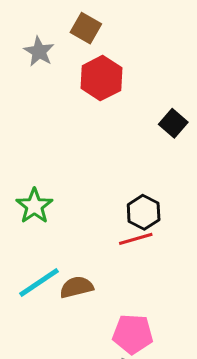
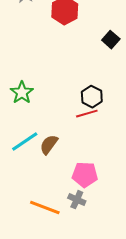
brown semicircle: (76, 287) -> (49, 145), turned -40

